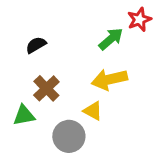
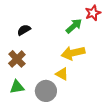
brown cross: (46, 88) -> (17, 59), moved
green triangle: (24, 115) -> (17, 87), moved

